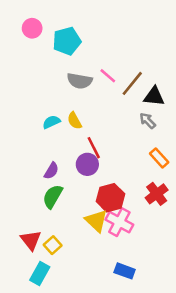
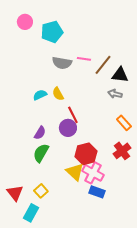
pink line: (108, 76) -> (84, 59), turned -32
gray arrow: (148, 121) -> (115, 94), turned -32
red triangle: (31, 240) -> (15, 193), moved
blue rectangle: (125, 271) -> (97, 192), moved

